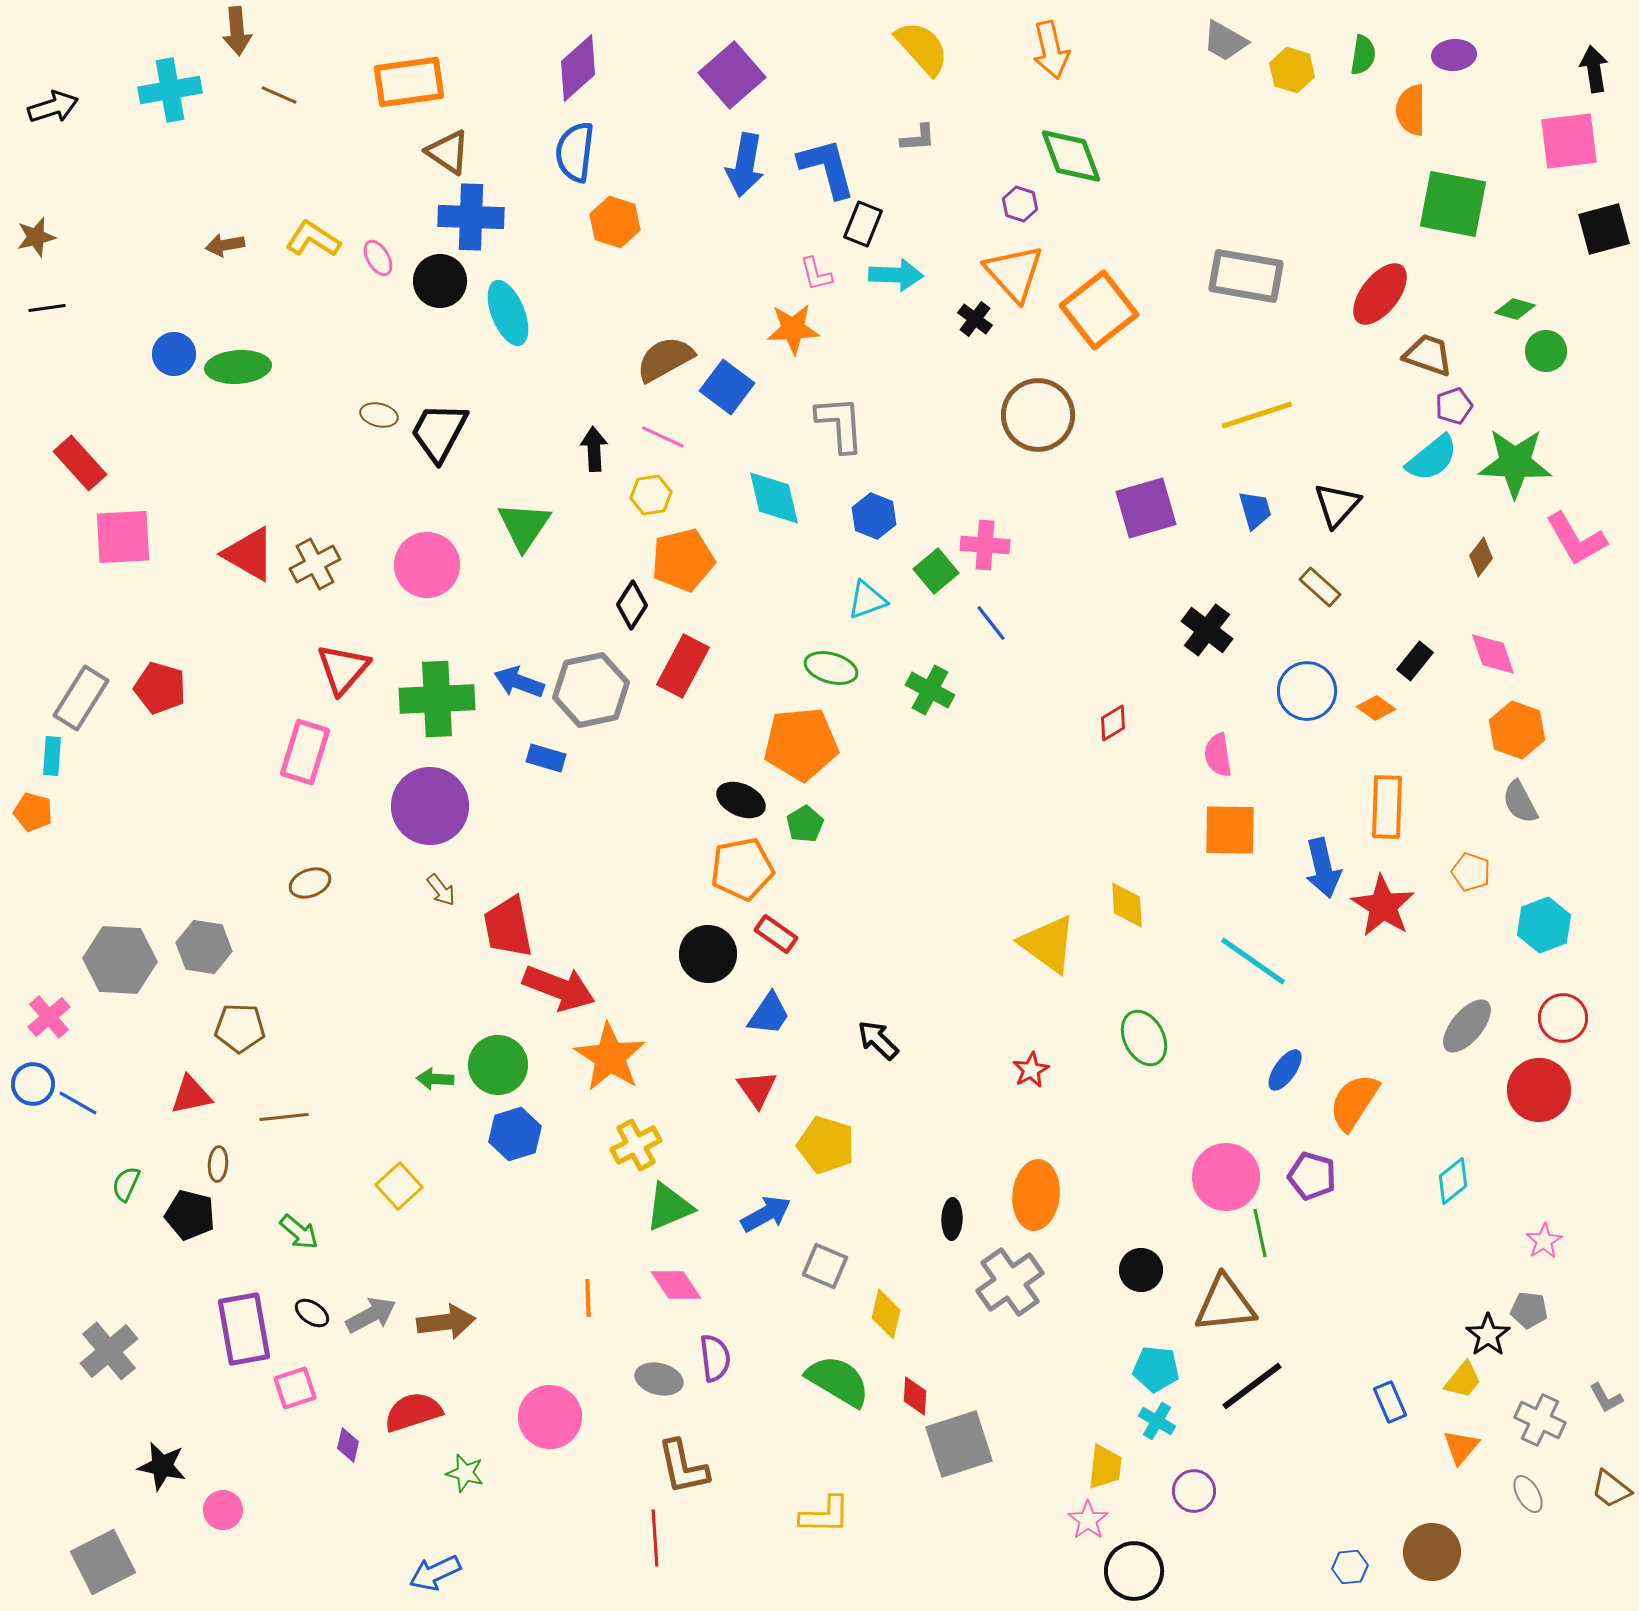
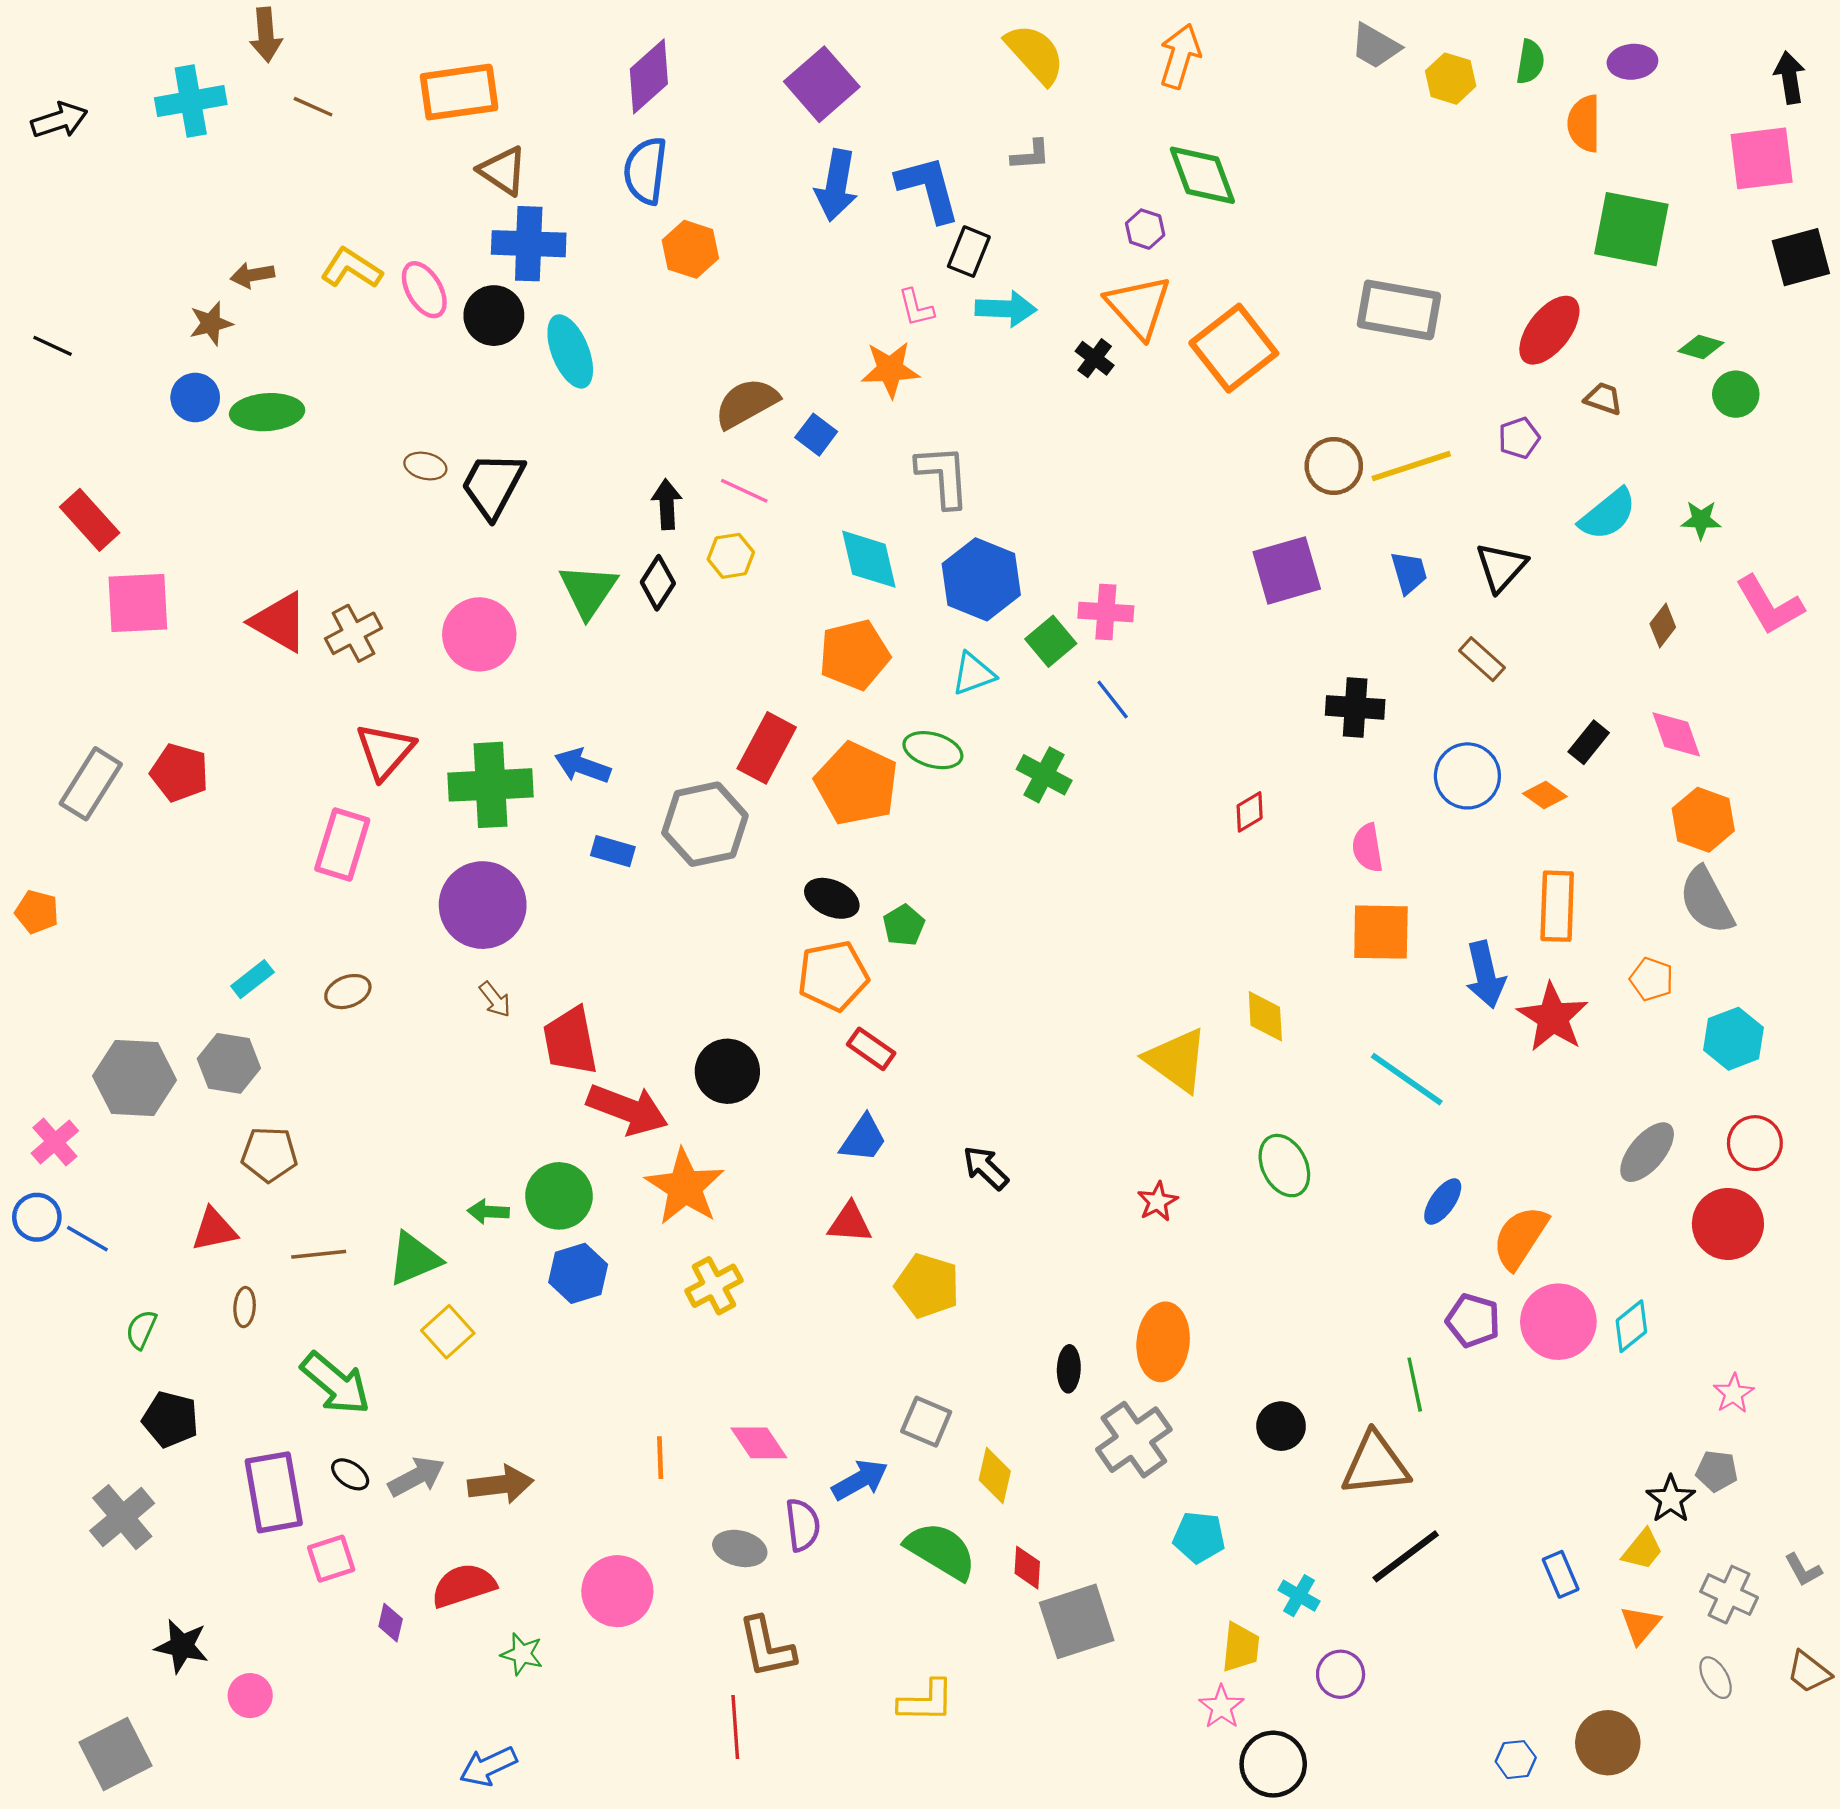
orange arrow: (1051, 50) -> (1180, 56), turned -150
brown star: (36, 237) -> (211, 323), moved
pink ellipse: (378, 258) -> (424, 290), size x1.4
black line: (47, 308) -> (53, 346), turned 33
brown trapezoid: (1428, 355) -> (1603, 399), size x0.7
blue square: (727, 387) -> (816, 435), size x0.7
purple pentagon: (1454, 406) -> (1519, 438), moved
brown circle: (1038, 415) -> (1334, 466), moved, size x0.7
green star: (1515, 463) -> (1701, 520), size x0.5
blue hexagon: (874, 516) -> (981, 579), size x1.6
orange pentagon: (683, 560) -> (854, 655), moved
black diamond: (632, 605) -> (658, 583), moved
black cross: (1207, 630) -> (1355, 707), turned -33
gray hexagon: (591, 690) -> (705, 824), moved
orange pentagon: (801, 744) -> (857, 784), moved, turned 30
cyan rectangle: (52, 756) -> (252, 979), moved, turned 48
gray semicircle: (1520, 802) -> (1707, 901), size x1.4
black circle: (708, 954) -> (727, 1071), moved
red triangle: (757, 1089) -> (850, 1223), turned -51
pink circle: (1226, 1177) -> (1558, 1322), moved
green triangle: (669, 1207) -> (414, 1259), moved
blue arrow: (766, 1214) -> (860, 1480), moved
black pentagon: (190, 1215) -> (170, 1419), moved
green arrow: (299, 1232) -> (336, 1383), size x1.6
cyan pentagon: (1156, 1369) -> (1199, 1537), moved

